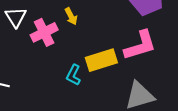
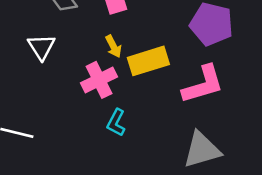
pink cross: (44, 32) -> (99, 80), moved
yellow rectangle: (101, 60) -> (148, 61), moved

